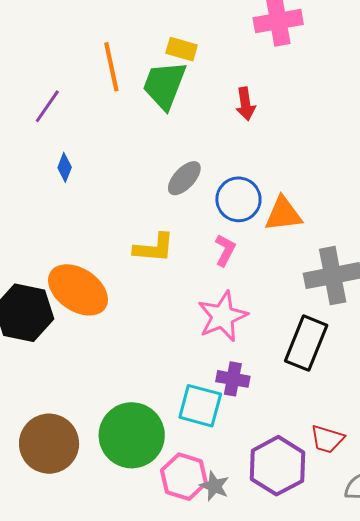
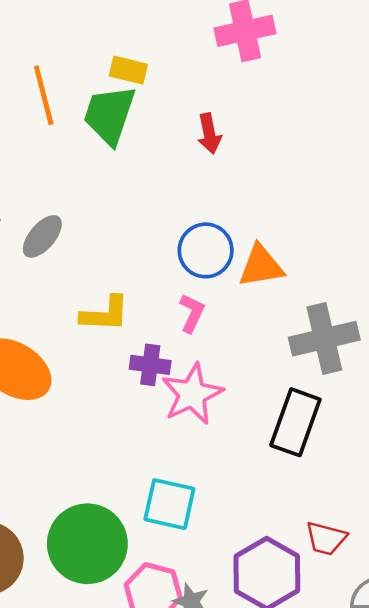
gray ellipse: (184, 178) -> (42, 236), moved
purple cross: (233, 379) -> (150, 365), moved

